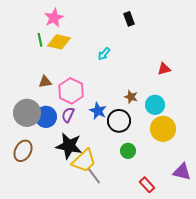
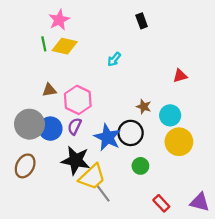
blue star: (98, 111) -> (108, 137), moved, size x1.4
purple triangle: (182, 172) -> (200, 202), moved

